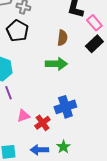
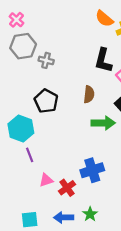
black pentagon: (17, 31) -> (46, 101), moved
green arrow: (56, 64) -> (103, 123), moved

